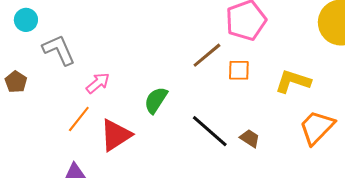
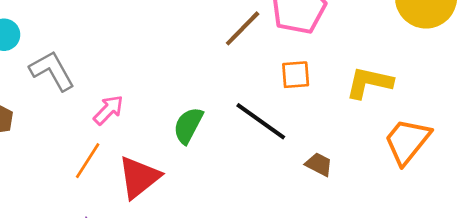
brown line: (207, 55) -> (243, 28), moved
black line: (210, 131) -> (261, 121), moved

